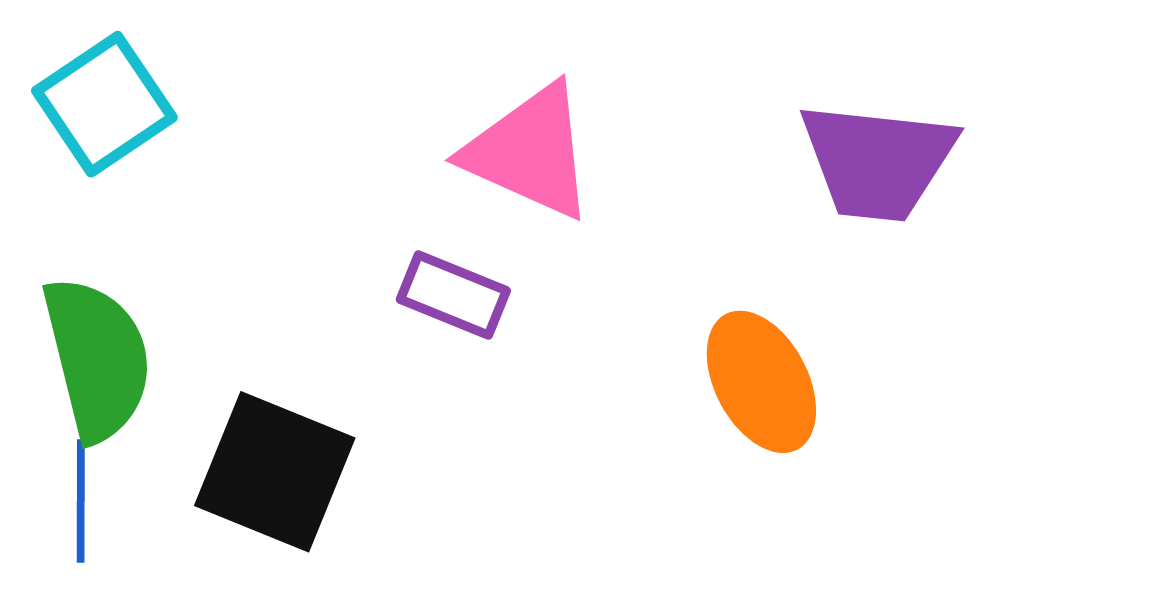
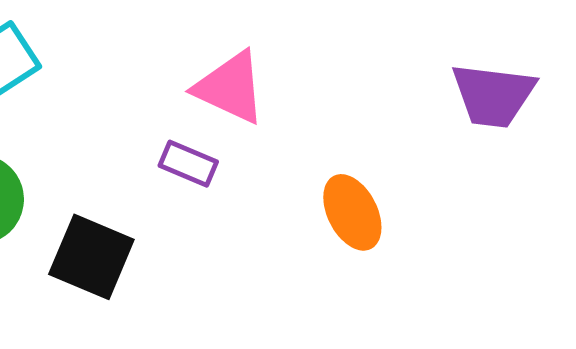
purple trapezoid: (878, 161) -> (493, 95), moved

